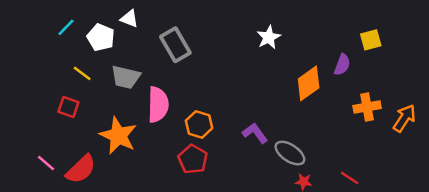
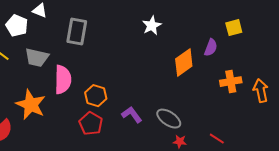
gray rectangle: (175, 45) -> (77, 32), turned 40
orange arrow: (404, 118) -> (261, 91), turned -45
purple L-shape: (255, 133) -> (132, 115), moved

